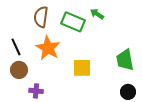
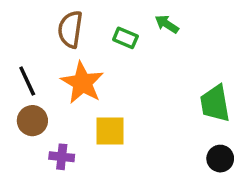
green rectangle: (73, 22) -> (125, 38), size x0.6
yellow square: (82, 68) -> (110, 131), moved

